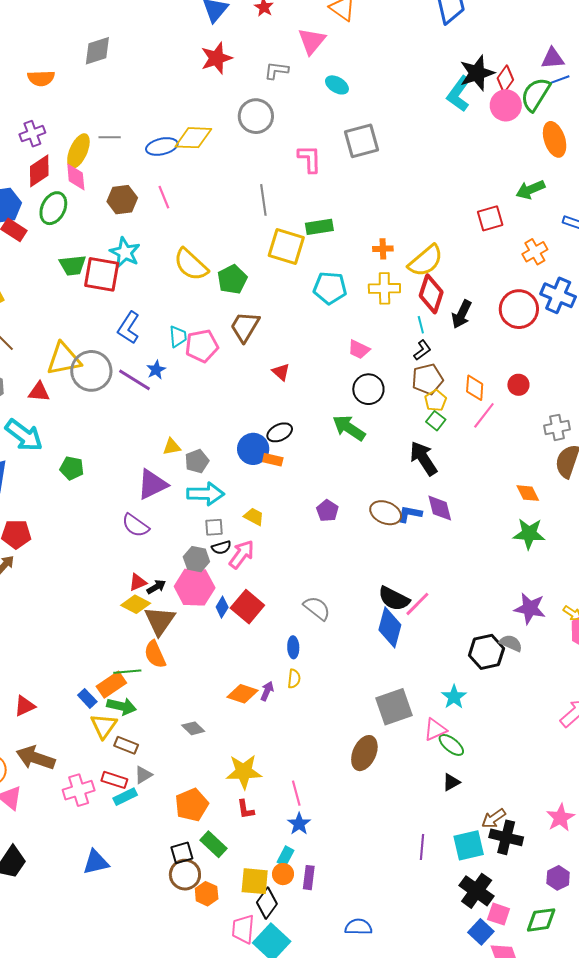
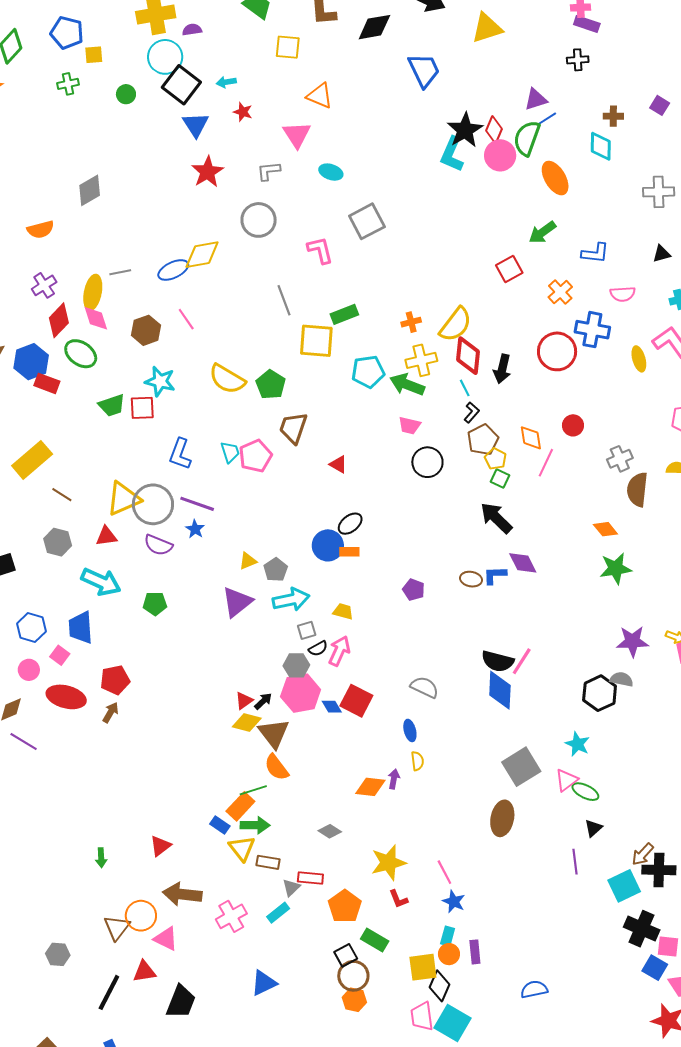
green ellipse: (53, 208) -> (81, 354), turned -68
red square: (102, 274) -> (142, 408), size x0.7
blue star: (156, 370) -> (195, 529), moved
green arrow: (349, 428) -> (407, 385), moved
brown ellipse: (386, 513) -> (471, 579), size x0.7
purple semicircle: (136, 525) -> (158, 545), moved
blue diamond: (222, 607) -> (332, 707), turned -50
red rectangle: (114, 780) -> (310, 878), moved
purple line: (422, 847) -> (575, 862), moved
orange hexagon: (207, 894) -> (354, 1000), moved

